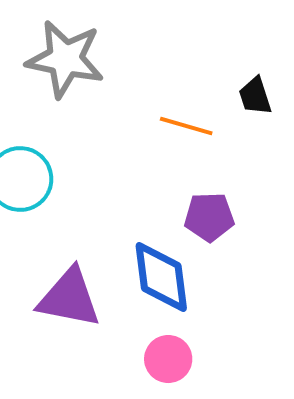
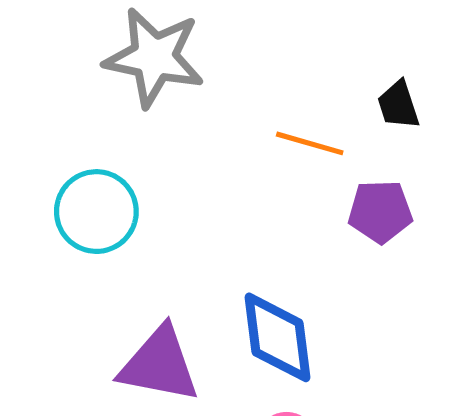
purple pentagon: (209, 217) -> (380, 212), moved

